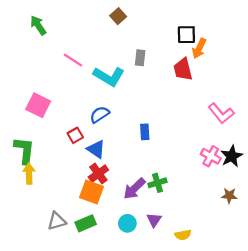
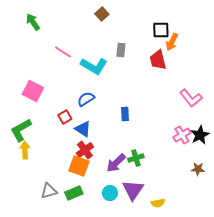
green L-shape: (24, 150) -> (21, 130), turned -125
pink cross: (211, 156) -> (182, 135), turned 30
purple triangle: (154, 220) -> (133, 190), size x1.6

